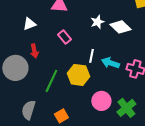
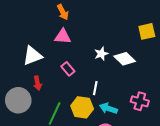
white triangle: (29, 24) -> (32, 56), size x1.5
cyan arrow: (110, 63) -> (108, 108), moved

